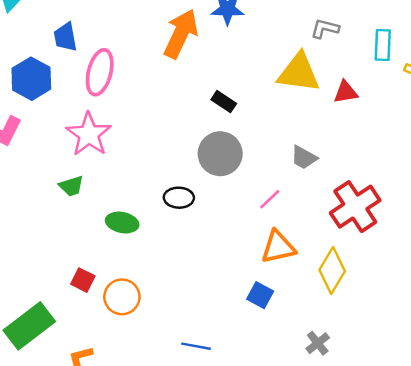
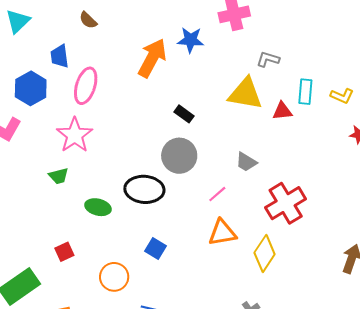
cyan rectangle: (383, 45) -> (305, 92), moved
black ellipse: (179, 198) -> (144, 189), size x1.6
red square: (83, 280) -> (64, 252), turned 36
blue square: (260, 295) -> (155, 249), moved
orange circle: (122, 297) -> (114, 277), moved

